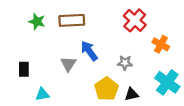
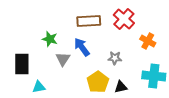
brown rectangle: (72, 20) -> (89, 21), moved
green star: (37, 21) -> (50, 39), moved
black rectangle: (24, 69) -> (22, 64), size x1.5
cyan cross: (167, 82) -> (154, 76), turned -30

